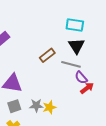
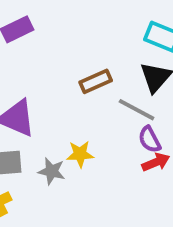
yellow star: (49, 107) -> (80, 154), moved

